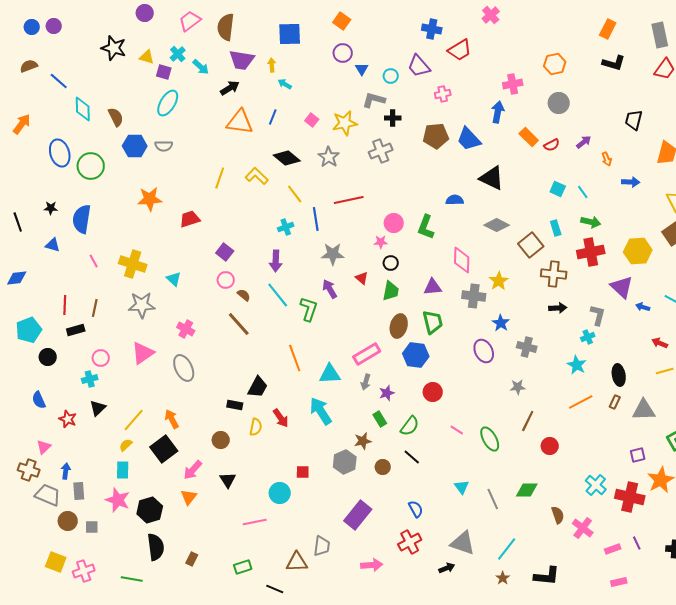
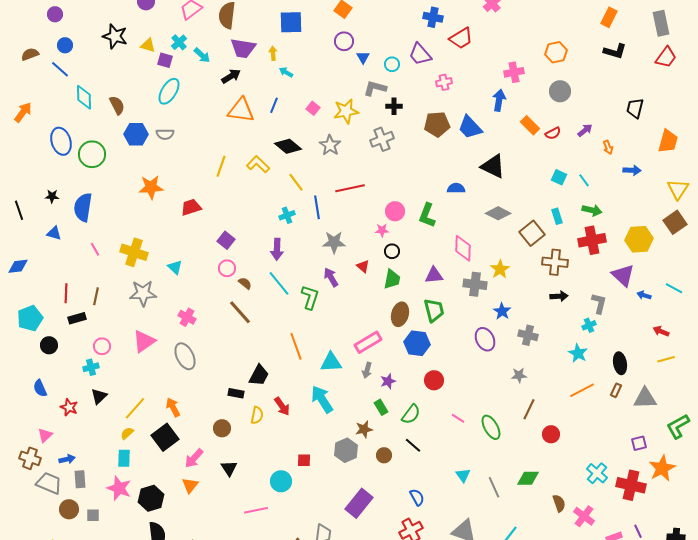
blue circle: (32, 27) -> (65, 45), moved
blue arrow: (66, 471) -> (67, 459), turned 70

